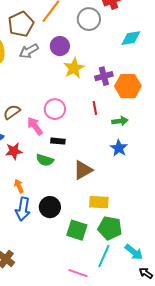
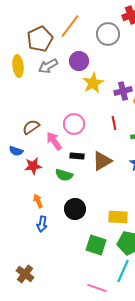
brown triangle: (83, 170) -> (102, 161), moved
black circle: (50, 207) -> (75, 209), moved
blue arrow: (23, 209) -> (42, 224), size x0.7

